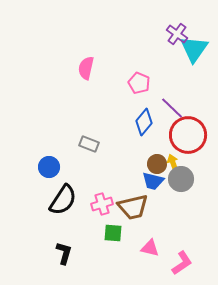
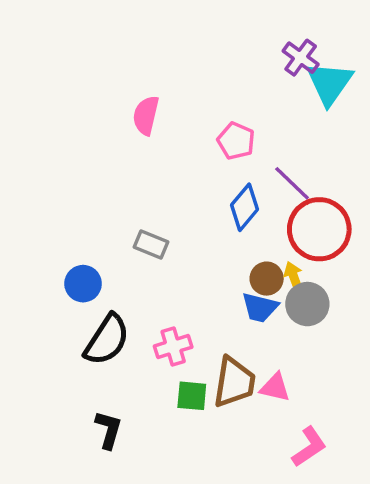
brown trapezoid: (133, 207) -> (234, 382), moved, turned -68
pink triangle: (150, 248) -> (275, 387), moved

